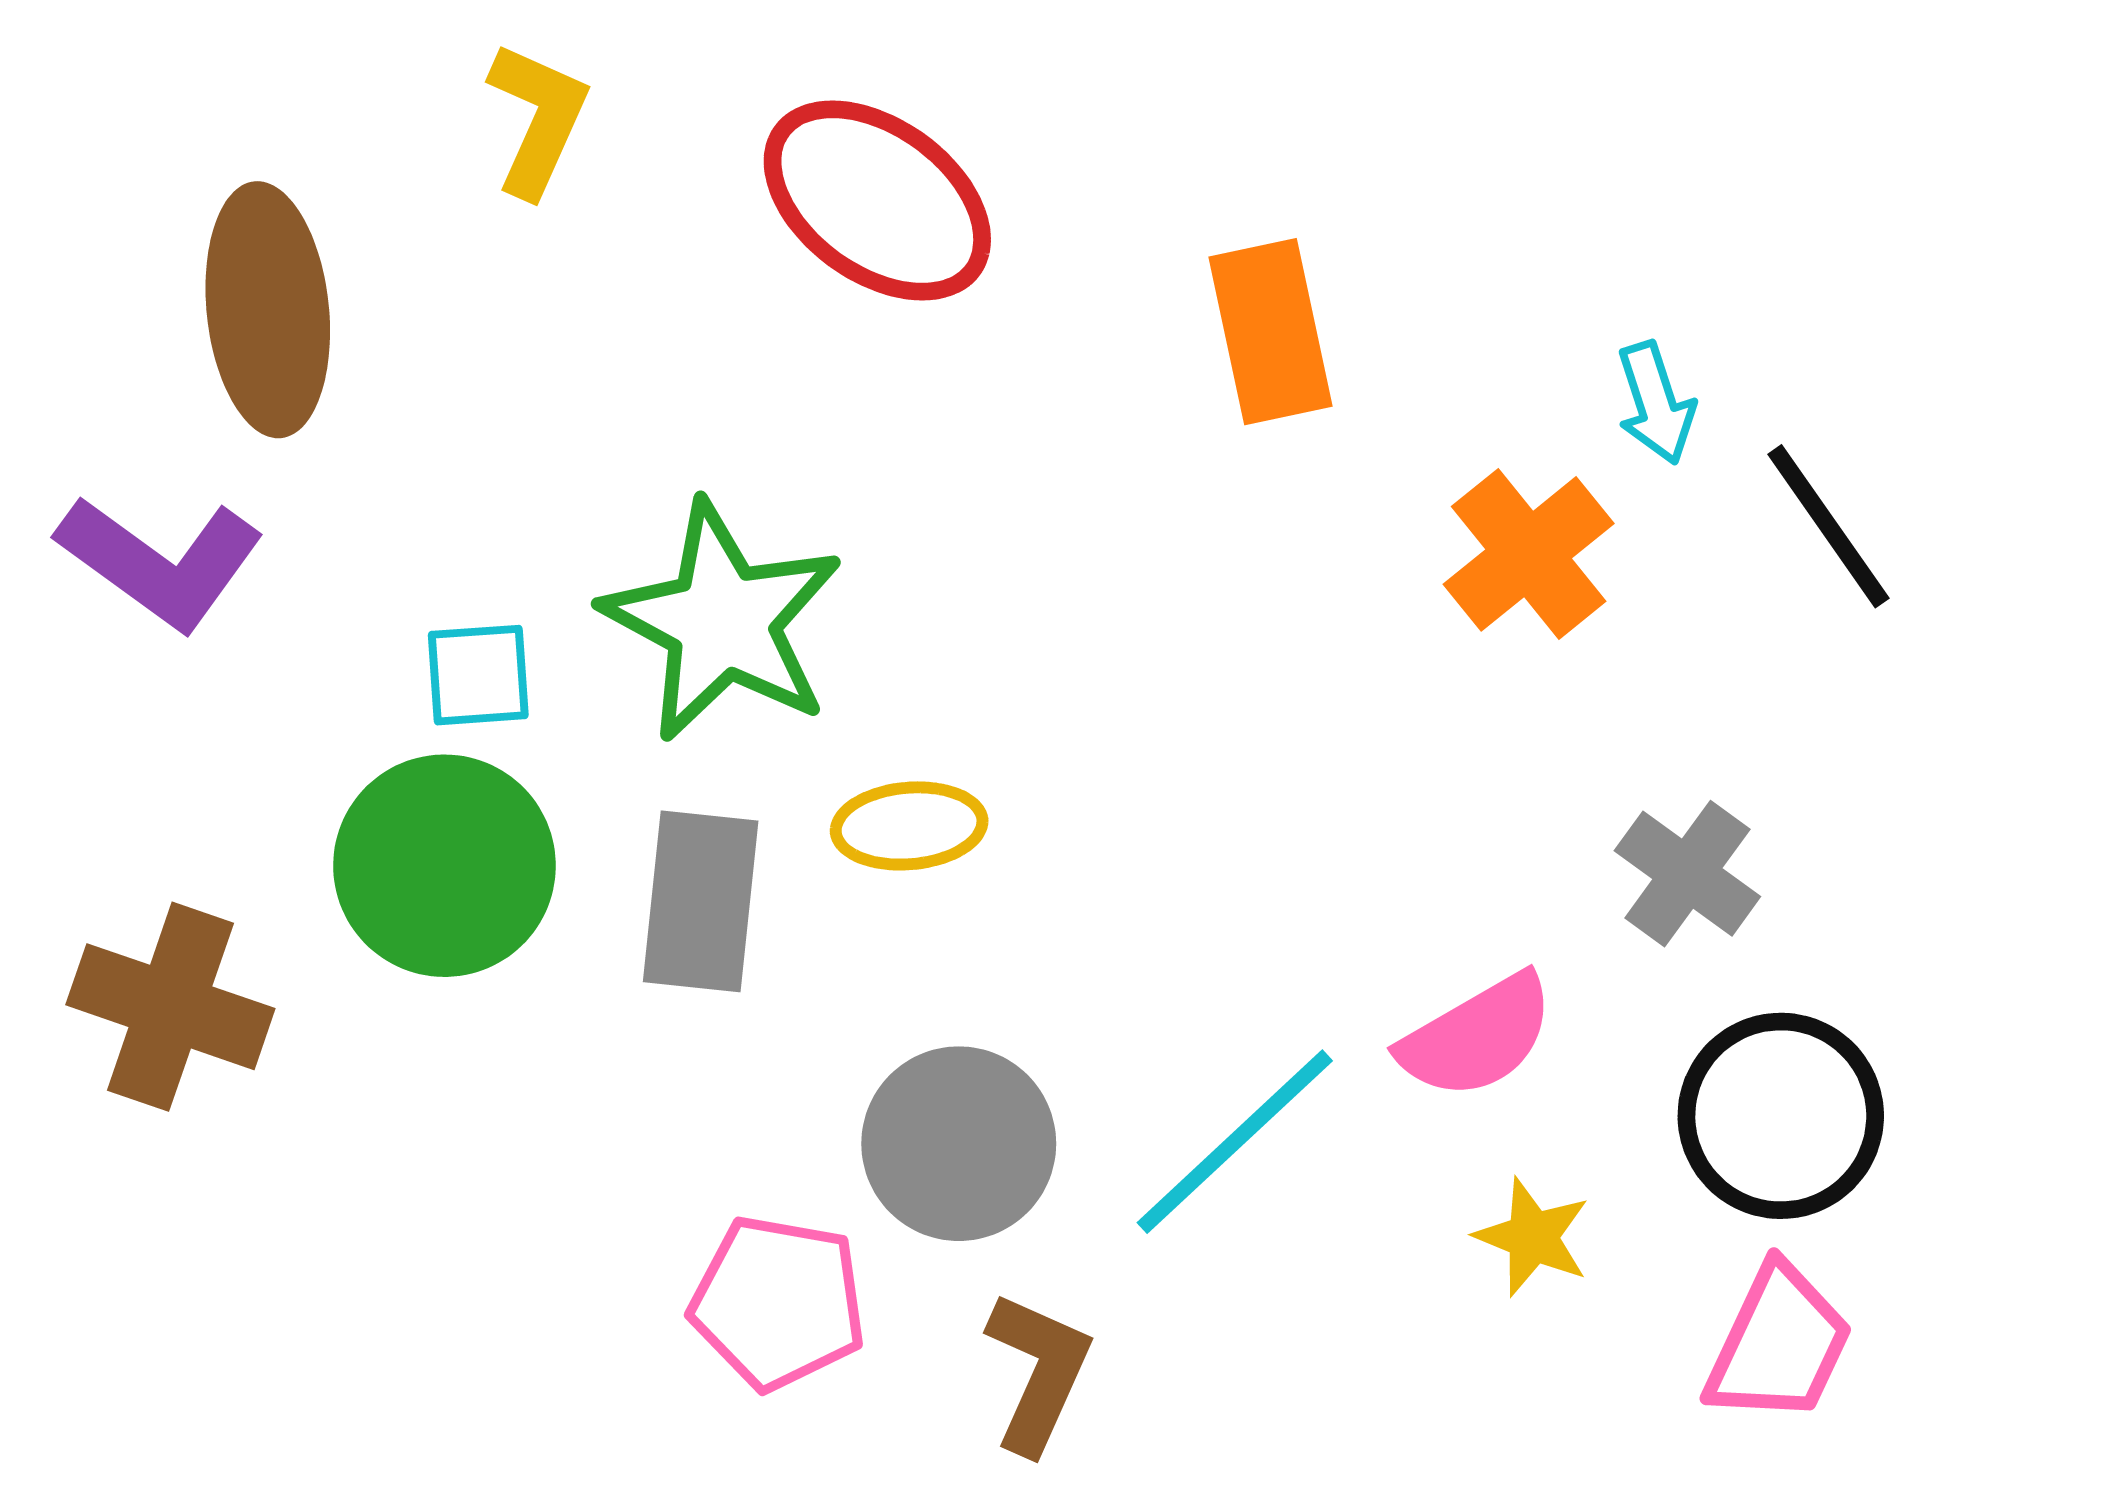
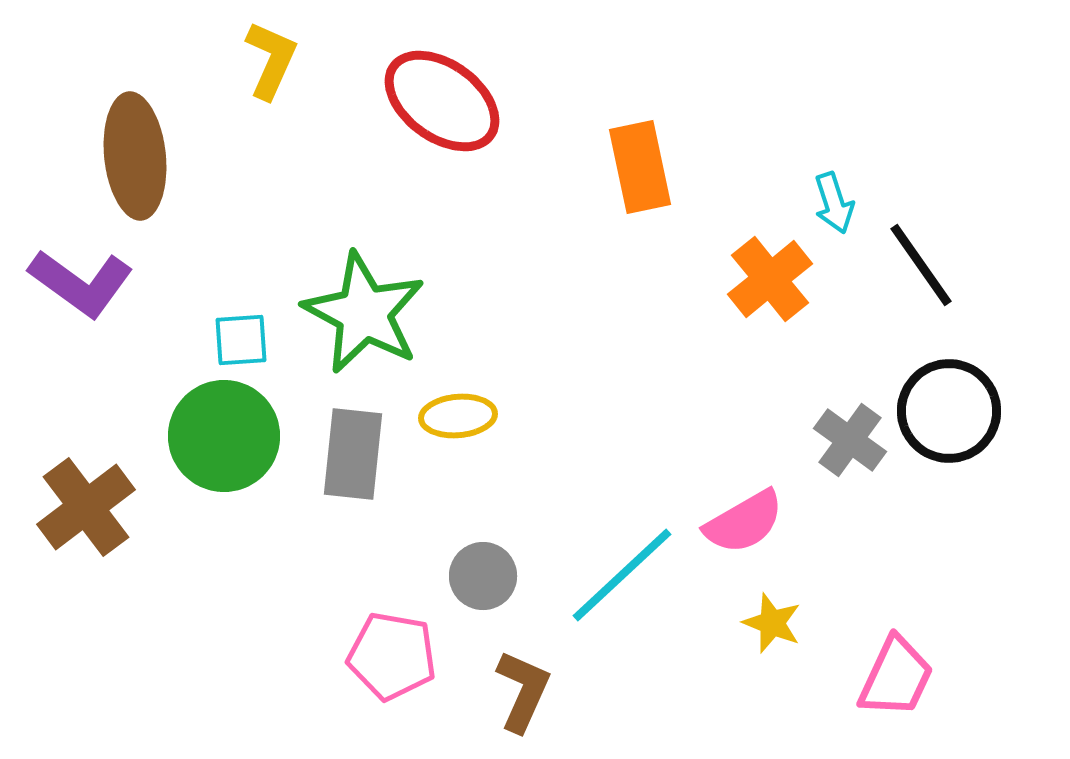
brown cross: (170, 1007) -> (86, 507), turned 34
black circle: (1781, 1116) -> (949, 411), moved
gray circle: (959, 1144) -> (483, 576), size x0.7

